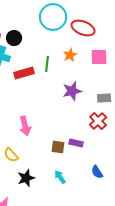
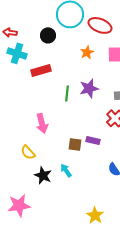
black circle: (14, 38) -> (48, 35), moved
green line: (47, 64) -> (67, 93), moved
cyan arrow: (60, 177) -> (66, 170), moved
black star: (26, 178) -> (43, 175), turned -30

